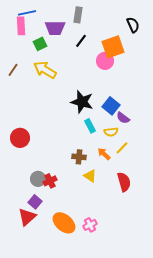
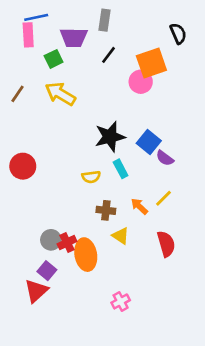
black star: (82, 102) -> (110, 137), turned -30
yellow semicircle: (111, 132) -> (91, 177), moved
red circle: (20, 138) -> (23, 166), moved
orange ellipse: (64, 223) -> (86, 255), moved, turned 40

